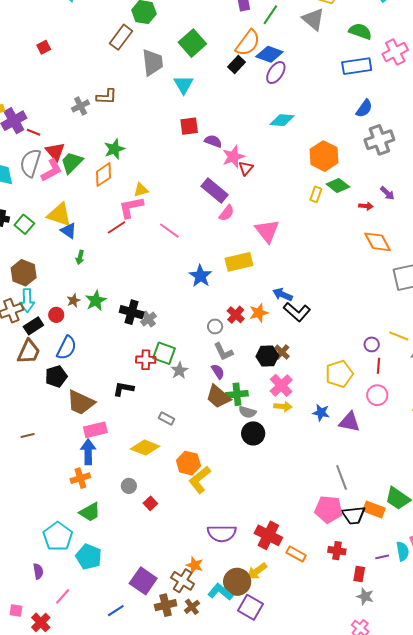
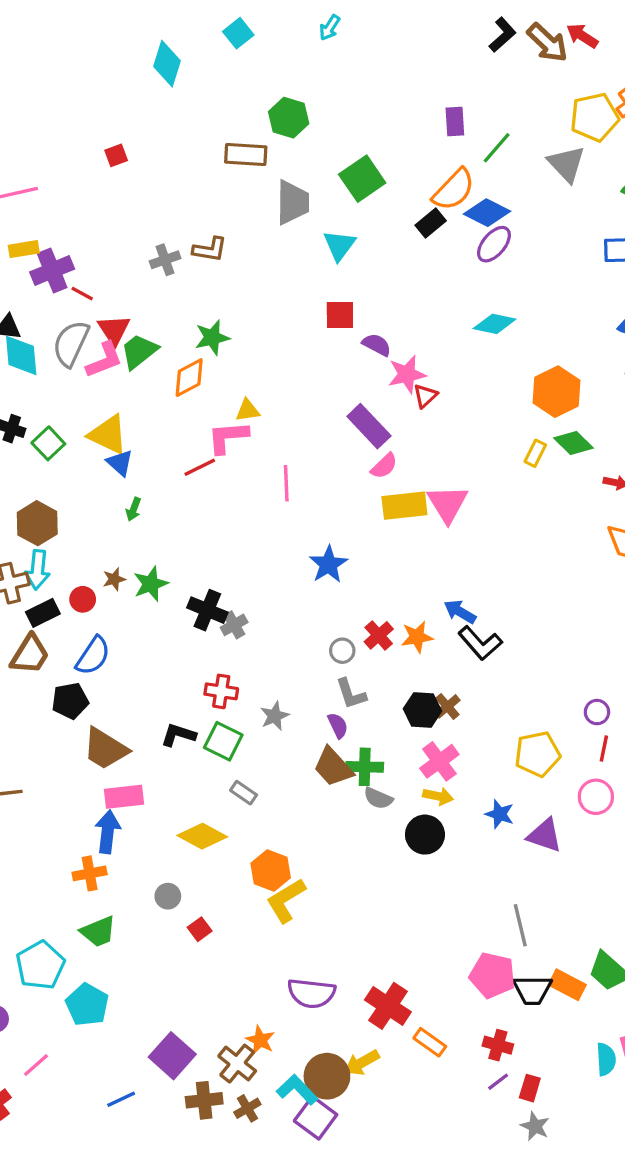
brown rectangle: (121, 37) -> (246, 154), turned 50
pink line: (169, 231) -> (286, 483), turned 45
yellow rectangle: (239, 262) -> (404, 506), moved
green square: (164, 353) -> (223, 741), moved
black circle: (253, 433) -> (425, 835), moved
purple line: (382, 557) -> (498, 1082), moved, turned -32
purple square: (251, 607) -> (316, 1118), moved

